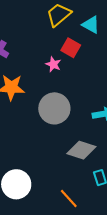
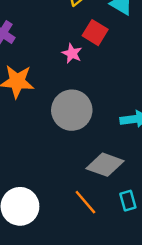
orange line: (69, 198) -> (85, 202), moved

